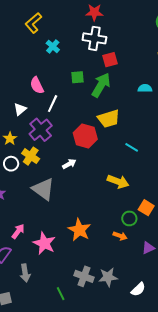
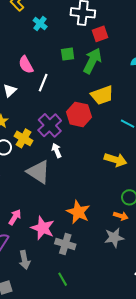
purple cross: (41, 130) -> (50, 125), moved
white arrow: (69, 164) -> (57, 150), moved, turned -80
gray cross: (84, 276) -> (65, 244), moved
gray star: (108, 277) -> (114, 238), moved

